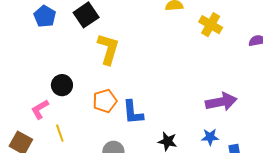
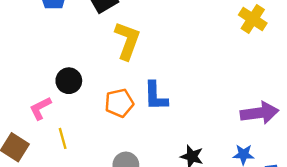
blue L-shape: (133, 112) -> (156, 96), moved

